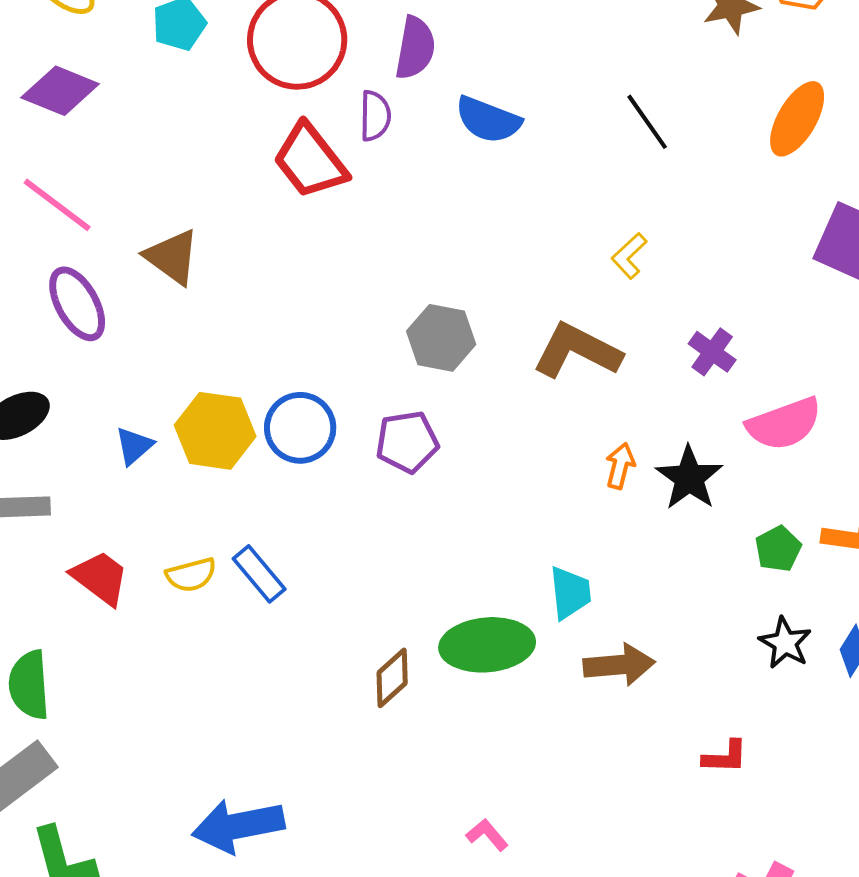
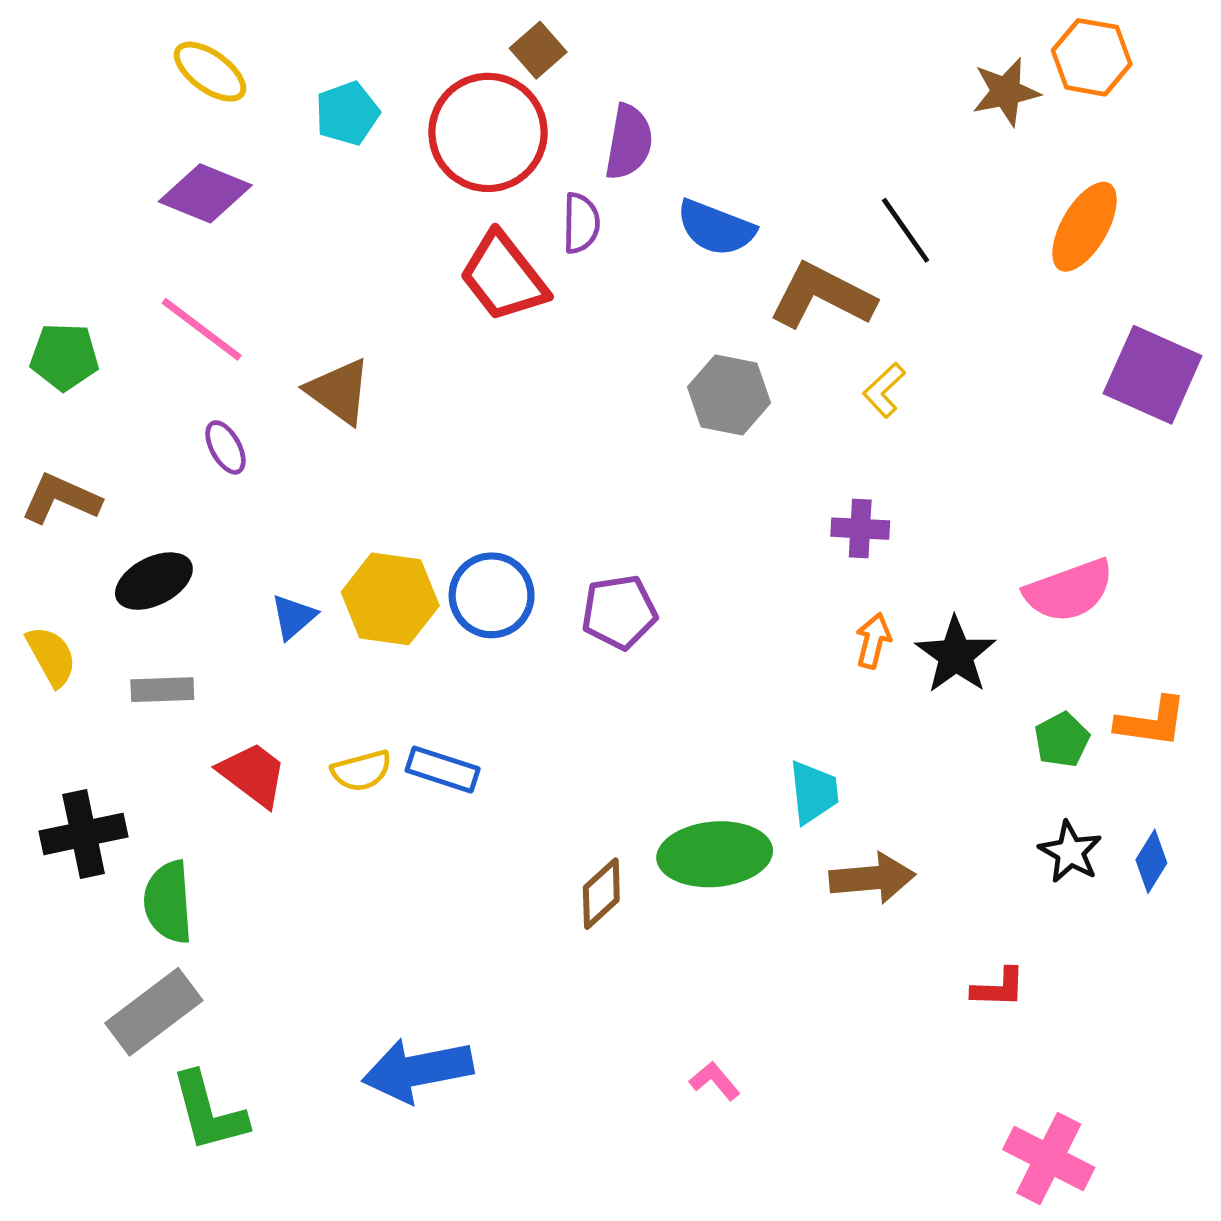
purple ellipse: (77, 304) -> (225, 447), size x0.6
gray hexagon: (441, 338) -> (729, 395), moved
brown L-shape: (577, 351) -> (822, 296), moved
purple cross: (712, 352) -> (860, 529), moved, turned -33
blue rectangle: (259, 574) -> (443, 770), turned -32

